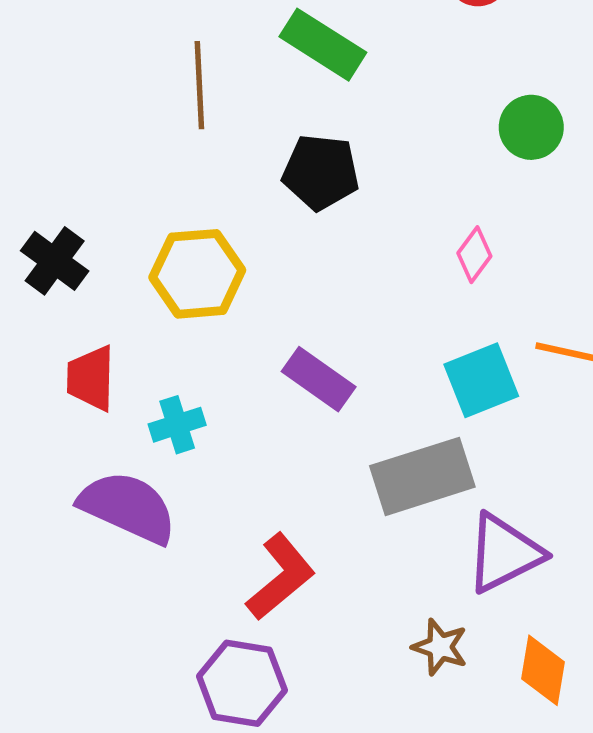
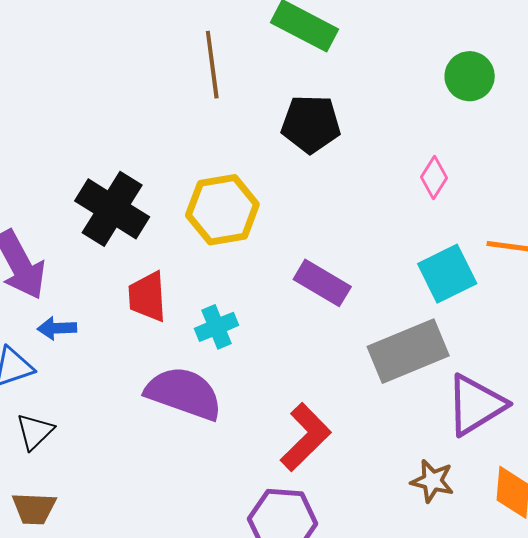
black cross: (55, 261) -> (112, 209), size x1.4

